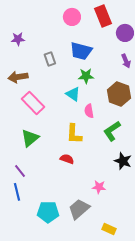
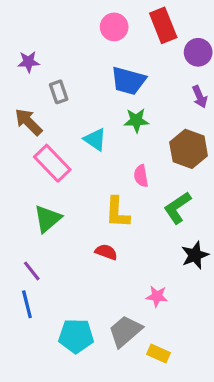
gray rectangle: (50, 59) -> (59, 92), moved
brown arrow: (18, 77) -> (29, 122), turned 54
cyan triangle: (73, 94) -> (95, 139), moved
black star: (123, 161) -> (195, 255), turned 30
yellow rectangle: (109, 229) -> (158, 353), moved

